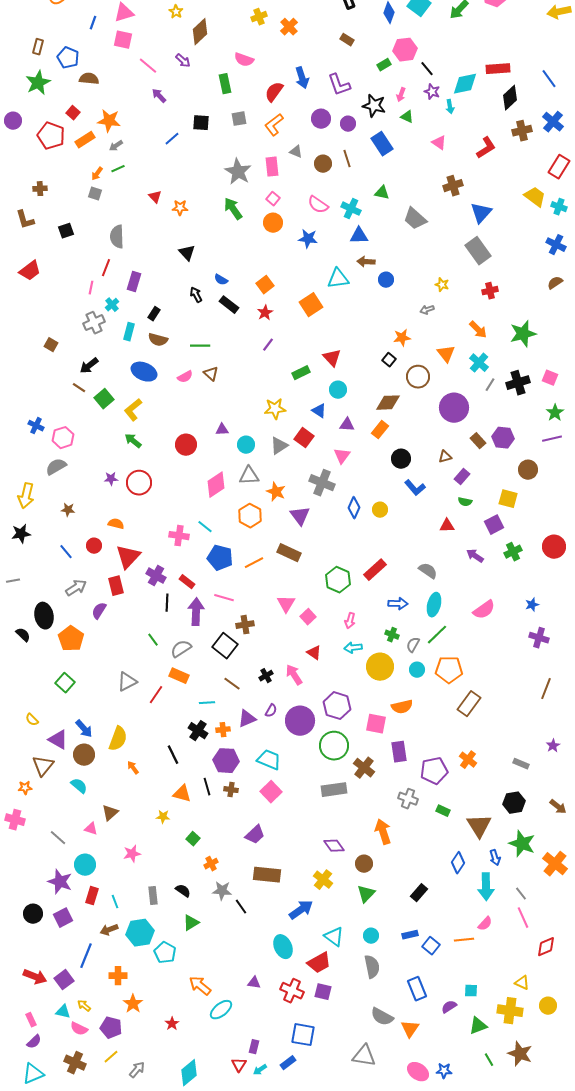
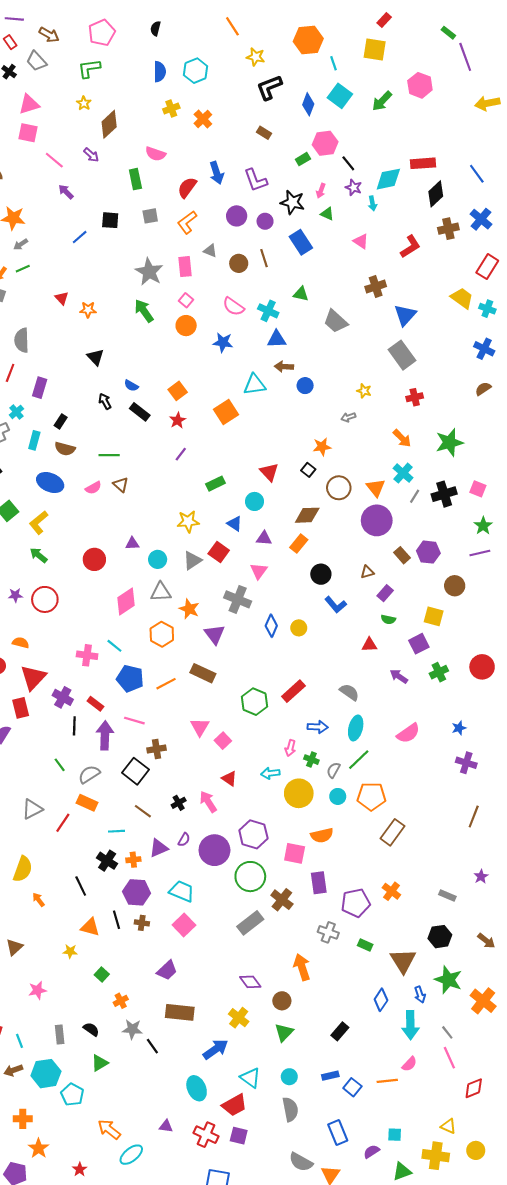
orange triangle: (446, 354) -> (376, 488), moved
red triangle: (332, 358) -> (269, 472), moved
pink arrow: (350, 621) -> (290, 748), moved
gray rectangle: (334, 790) -> (250, 923), turned -30

